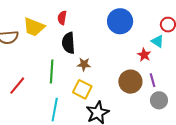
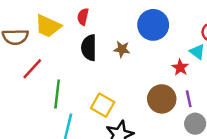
brown star: (84, 64) -> (122, 49), moved
green line: (52, 71) -> (57, 94), moved
red line: (17, 86) -> (32, 69), moved

